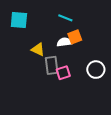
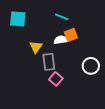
yellow triangle: (38, 50) -> (36, 47), turned 40
pink square: (63, 73) -> (56, 79), moved, turned -32

